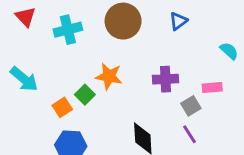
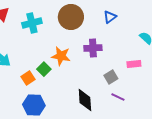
purple cross: (165, 79) -> (93, 48), moved
gray square: (191, 106) -> (111, 77), moved
purple line: (190, 134) -> (118, 97), turned -32

